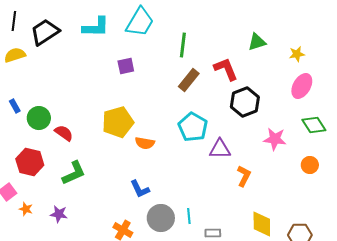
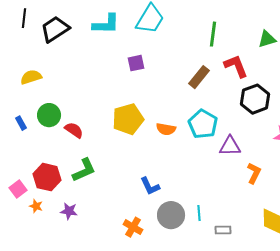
green line: (183, 45) -> (213, 34), moved
yellow semicircle: (15, 55) -> (31, 77), moved
blue rectangle: (15, 106) -> (21, 123), moved
orange semicircle: (145, 143) -> (166, 129), moved
red hexagon: (30, 162) -> (47, 177), moved

